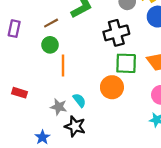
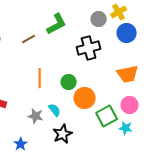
green circle: (50, 45) -> (69, 82), moved
green square: (126, 63) -> (107, 116), moved, turned -30
black star: (75, 126) -> (63, 134), moved, turned 30

